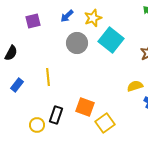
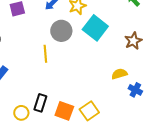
yellow line: (48, 77) -> (45, 54), moved
orange square: (85, 107) -> (64, 111), moved

